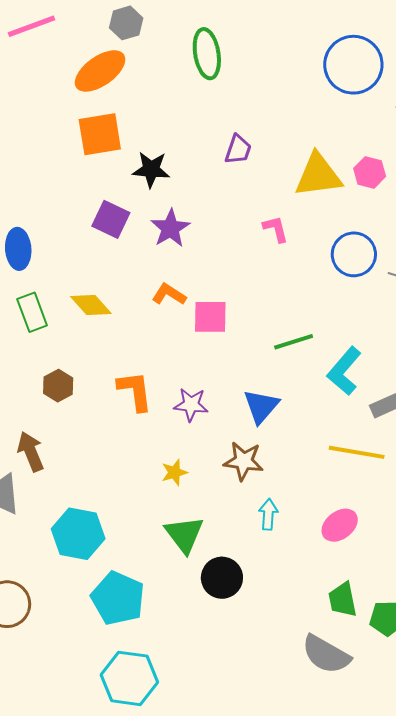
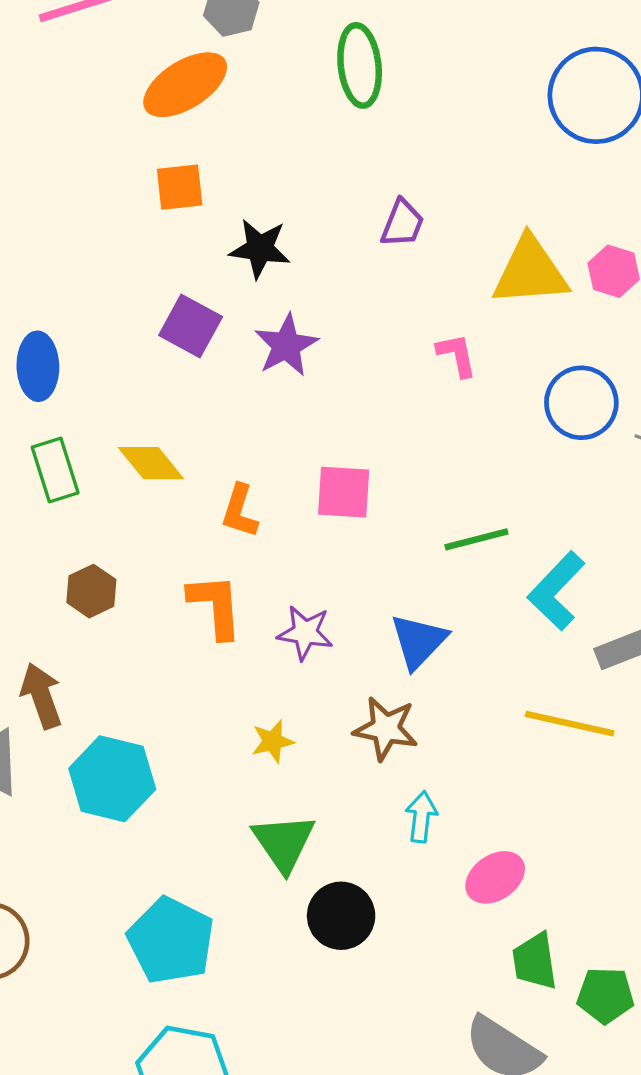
orange square: (100, 134) -> (180, 187), size x0.7
orange L-shape: (169, 294) -> (240, 511), moved, turned -108
pink ellipse: (340, 525) -> (495, 877), moved
cyan hexagon: (78, 534) -> (112, 779), moved

